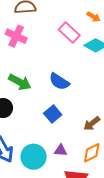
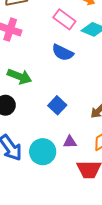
blue semicircle: (59, 82) -> (63, 53), moved

